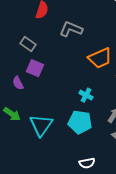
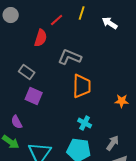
orange trapezoid: (100, 58) -> (82, 86), moved, turned -65
purple semicircle: (18, 83) -> (17, 122), moved

